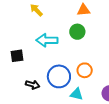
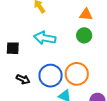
green circle: (77, 32) -> (84, 35), moved
orange circle: (85, 70) -> (77, 74), size x1.5

